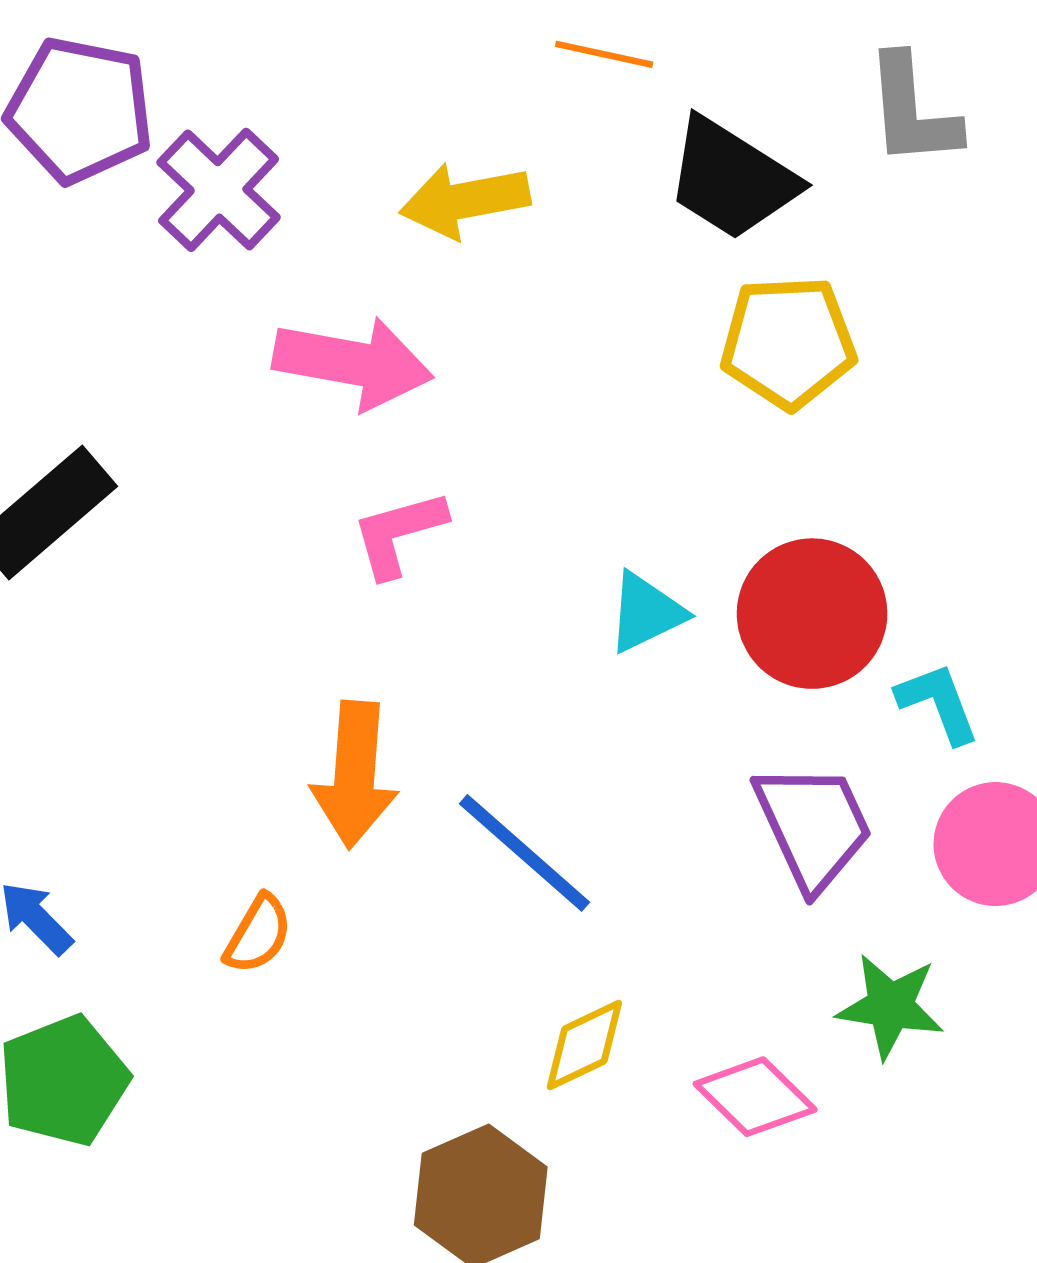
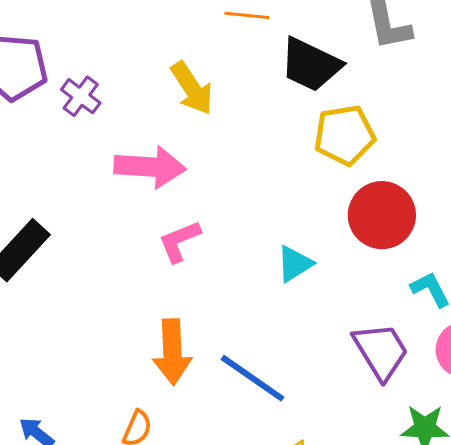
purple cross: (219, 190) -> (81, 96), size x0.7
yellow arrow: (465, 200) -> (192, 88), turned -106
red circle: (812, 614) -> (382, 215), moved

